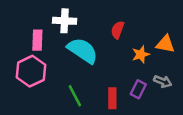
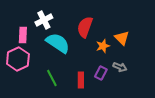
white cross: (65, 21) -> (44, 20), turned -30
red semicircle: (118, 30) -> (85, 27), size x1.5
orange triangle: (165, 44) -> (122, 38), turned 35

